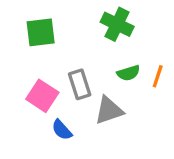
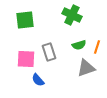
pink square: (42, 96) -> (26, 59), turned -30
gray triangle: (109, 110) -> (86, 68), moved

